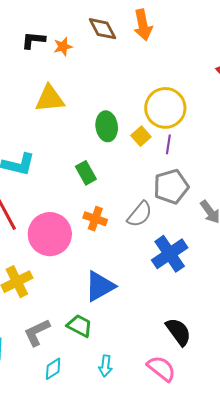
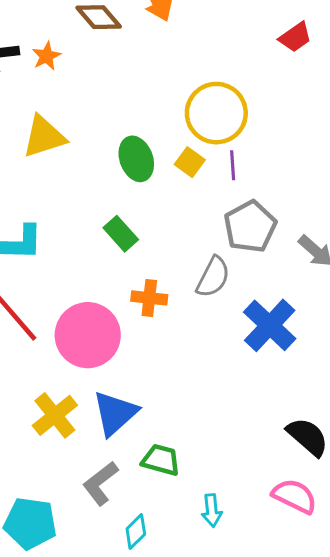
blue triangle: (100, 286) -> (115, 413), moved

